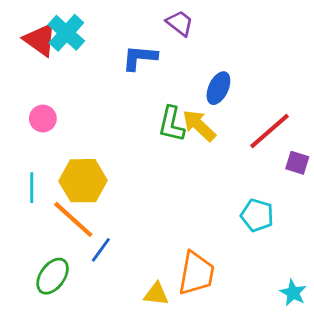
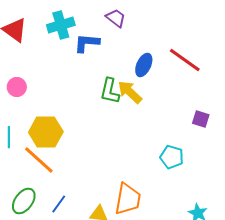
cyan cross: (66, 33) -> (61, 25), moved, turned 32
red line: (270, 131) -> (185, 60), moved, turned 76
blue line: (101, 250) -> (59, 204), moved

